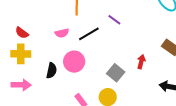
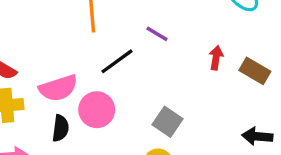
pink semicircle: (62, 33) -> (58, 88), moved, size x1.6
red arrow: (141, 62) -> (216, 58), moved

